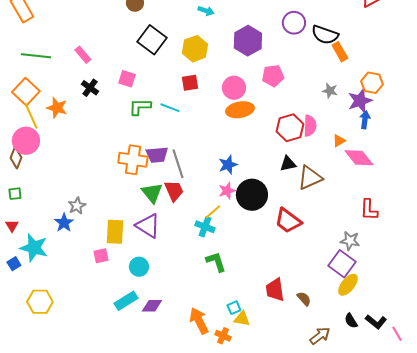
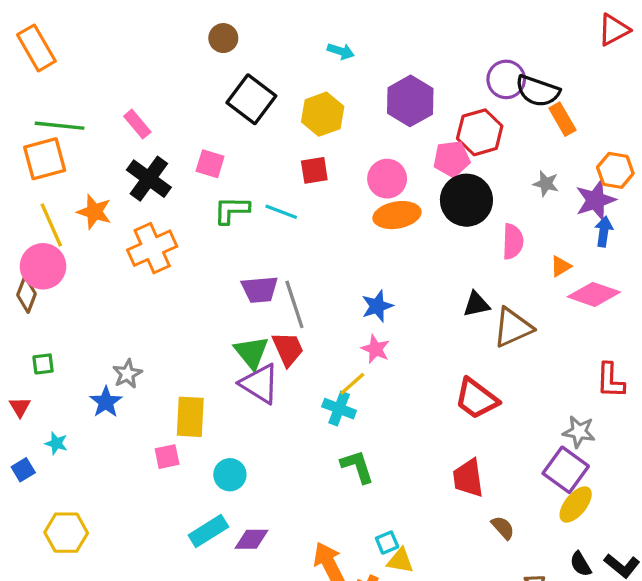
purple circle: (294, 23) -> (506, 79), moved
black cross: (90, 88) -> (149, 179), size x1.5
orange square: (26, 92) -> (45, 159), moved, turned 32
red hexagon: (290, 128) -> (480, 132), moved
pink diamond: (359, 158) -> (594, 294), turned -32
orange cross: (133, 160) -> (152, 248), moved, turned -32
pink star: (227, 191) -> (375, 349), turned -30
green square: (15, 194) -> (43, 364), moved
black circle: (252, 195) -> (466, 200), moved
purple triangle: (148, 226) -> (260, 384), moved
cyan star: (34, 248) -> (56, 443), size x0.5
red trapezoid: (275, 290) -> (468, 478), moved

